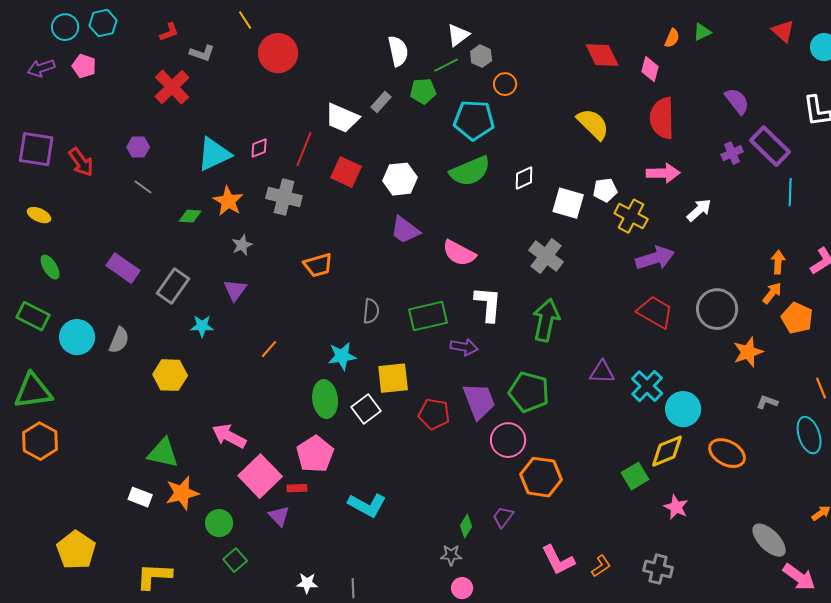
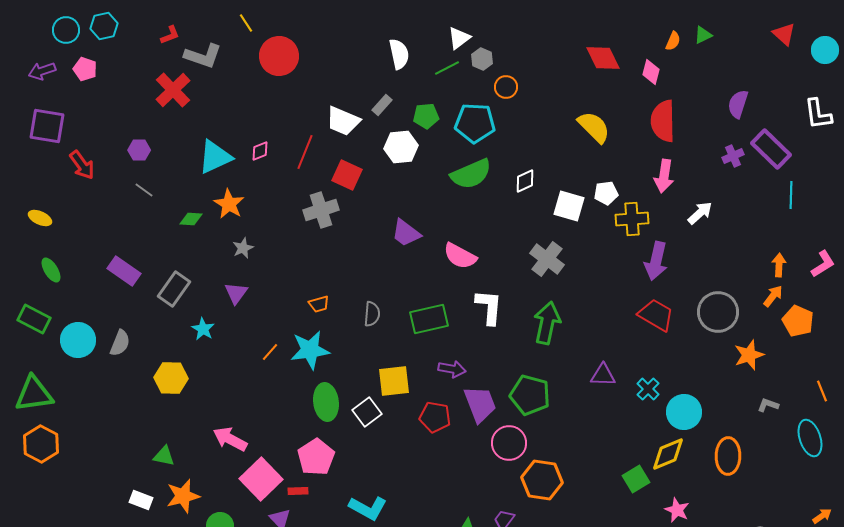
gray L-shape: (202, 53) -> (203, 56), size x1.5
green pentagon: (423, 91) -> (426, 116), moved
purple semicircle: (737, 101) -> (738, 104), turned -124
purple square: (36, 149) -> (47, 126), moved
pink arrow: (663, 173) -> (664, 176), turned 100
white hexagon: (400, 179) -> (401, 147), moved
gray cross: (284, 197) -> (321, 210), moved, turned -32
yellow cross: (631, 216) -> (632, 219), turned -32
purple arrow: (655, 258) -> (656, 261), turned 120
orange trapezoid: (318, 265) -> (319, 304), moved, size x0.7
cyan star: (202, 326) -> (203, 329), turned 30
purple arrow: (464, 347) -> (452, 369), moved
cyan star: (342, 356) -> (310, 350), moved, size x1.4
cyan cross: (647, 386) -> (648, 389), size x0.7
green triangle: (163, 453) -> (164, 456), size x0.7
orange ellipse: (727, 453) -> (728, 456), turned 63

